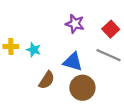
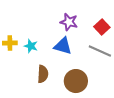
blue triangle: (73, 62) -> (63, 46), moved
brown semicircle: (47, 80) -> (43, 74), turned -30

